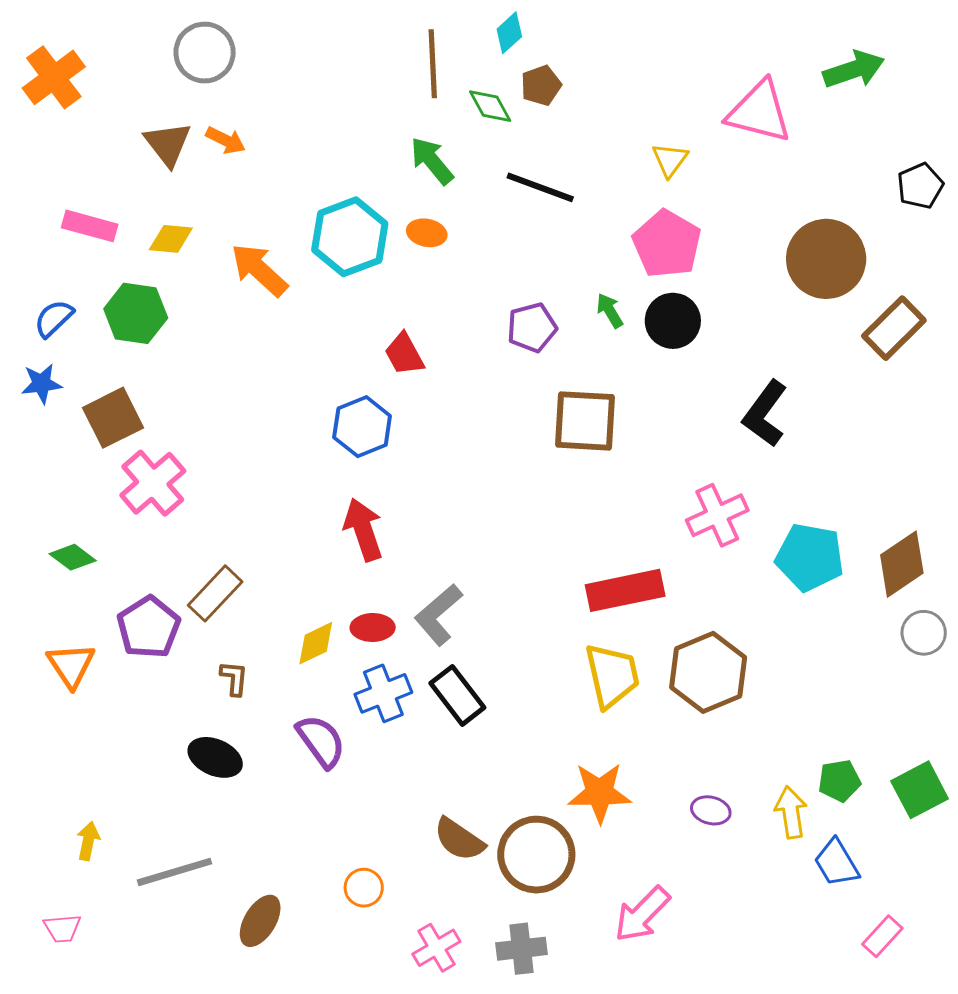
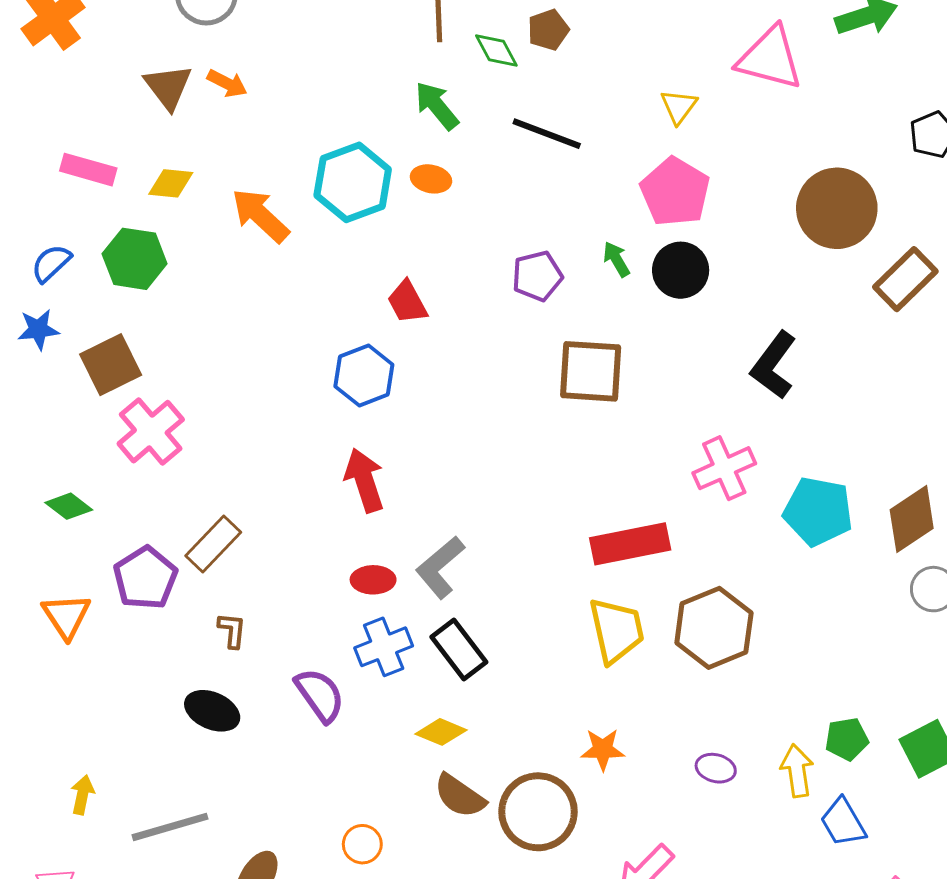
yellow diamond: (316, 643) -> (441, 732), moved, turned 48
orange star: (600, 793) -> (603, 749), size x0.7

